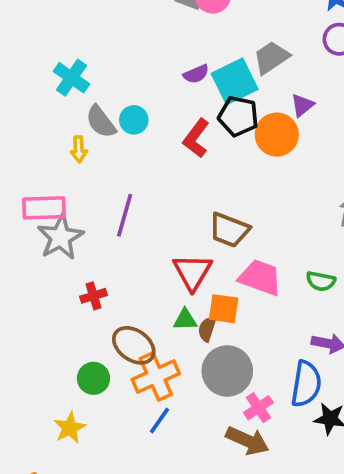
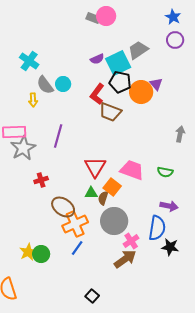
purple triangle: (302, 105) -> (156, 84), moved, turned -32
brown trapezoid: (229, 230) -> (110, 112), moved
orange square: (224, 309) -> (112, 187), turned 30
green circle: (93, 378) -> (41, 254), moved
brown arrow: (247, 441) -> (125, 259), turned -60

